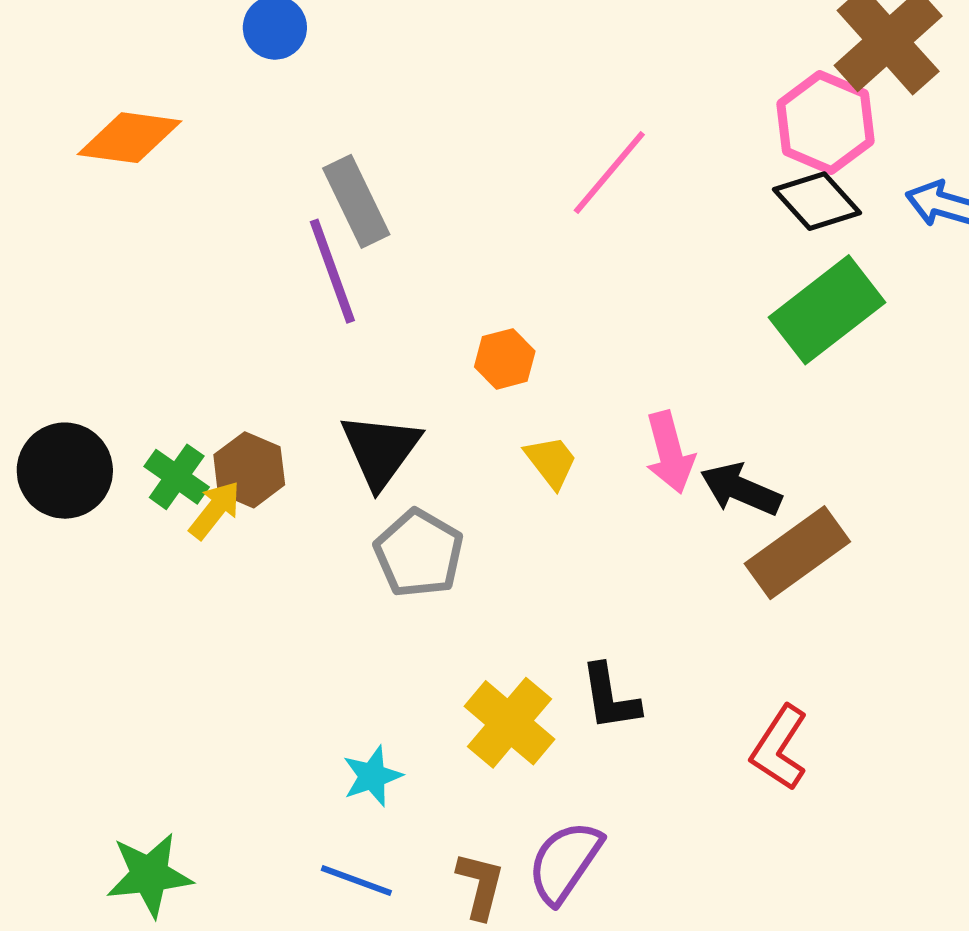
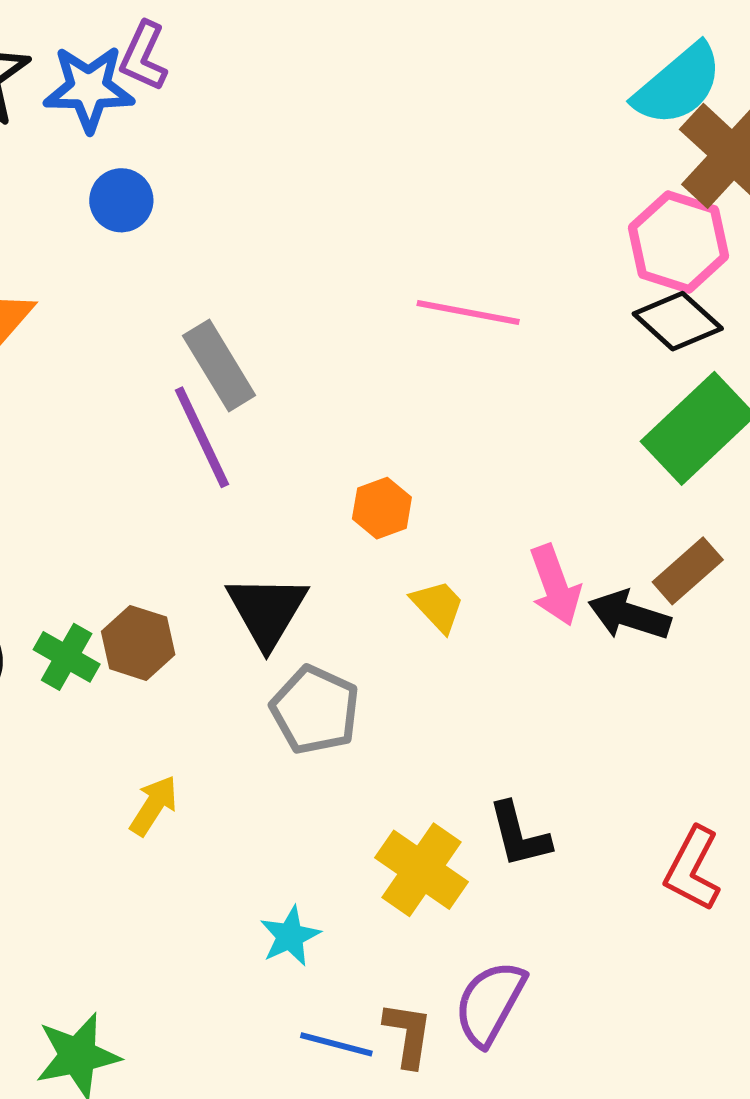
pink line: (609, 172) -> (468, 312), turned 66
yellow arrow: (215, 510) -> (154, 805), moved
brown rectangle: (797, 553) -> (688, 571), moved, size x0.7
blue line: (356, 880) -> (336, 1044), moved

